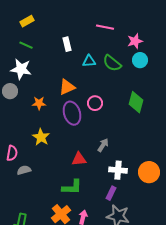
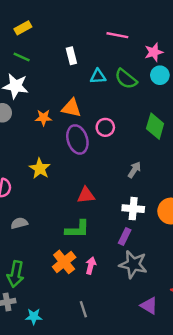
orange triangle: (67, 87) -> (71, 108), turned 36
orange star: (39, 103) -> (43, 118), moved
gray arrow: (103, 145) -> (134, 170), moved
gray semicircle: (24, 170) -> (19, 223), moved

